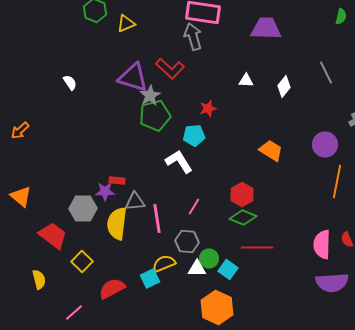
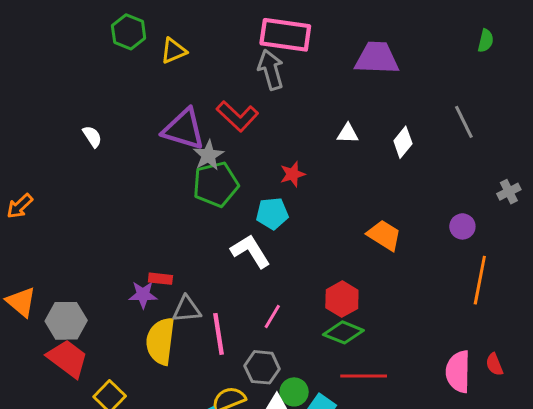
purple circle: (325, 144) -> (462, 226), size x0.7
gray hexagon: (83, 208) -> (66, 321), moved

